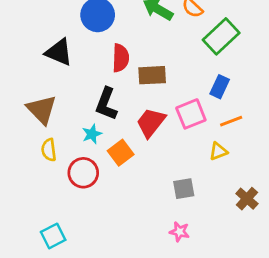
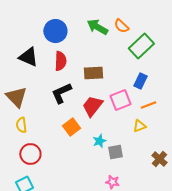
red semicircle: (121, 58) -> (60, 61), moved
black L-shape: (106, 104) -> (61, 93), turned 45
cyan star: (92, 134) -> (99, 141), moved
red circle: (83, 173) -> (30, 154), moved

